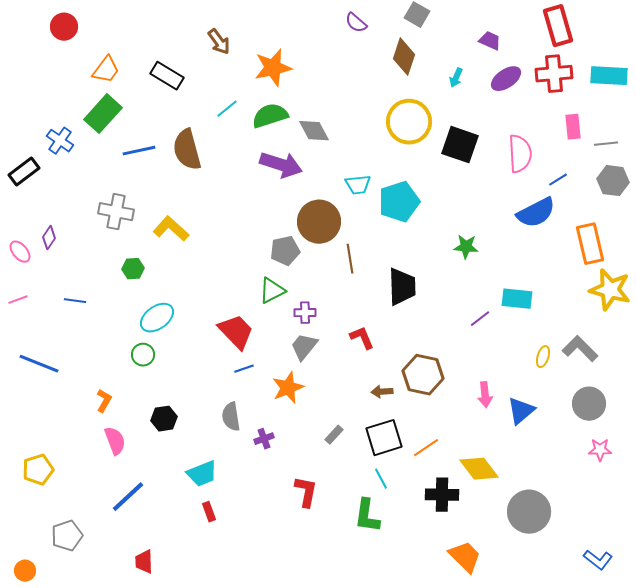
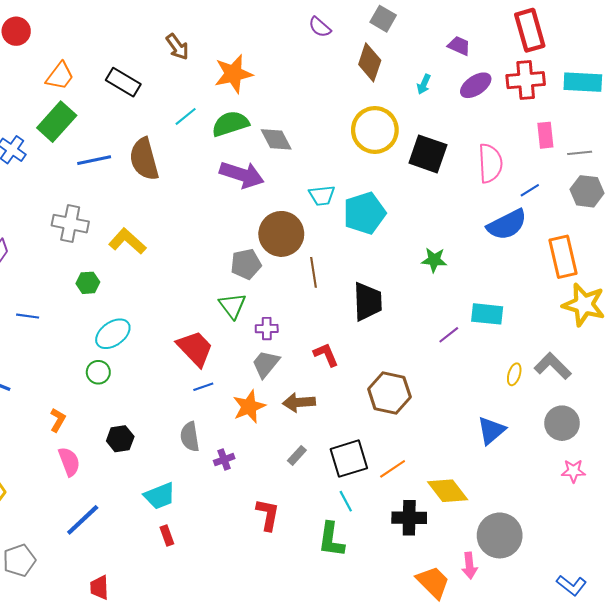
green triangle: (272, 291) -> (232, 306), turned -40
brown arrow: (382, 392) -> (299, 402), moved, size x1.4
pink arrow: (485, 395) -> (469, 566), moved

